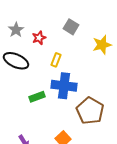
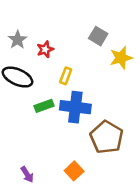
gray square: (71, 27) -> (98, 36), moved
green rectangle: (37, 97) -> (44, 106), moved

